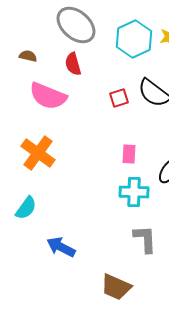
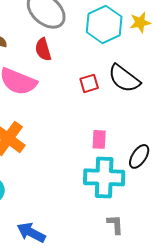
cyan cross: (134, 192) -> (104, 177), size x1.4
gray L-shape: (145, 239) -> (115, 224), size x0.7

